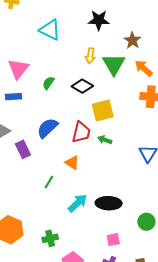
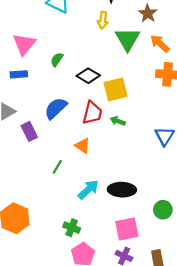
yellow arrow: (90, 56) -> (103, 20), moved
black diamond: (82, 86) -> (88, 76), moved
green cross: (50, 238) -> (72, 228), moved, turned 35
pink square: (113, 240) -> (127, 229), size x1.6

